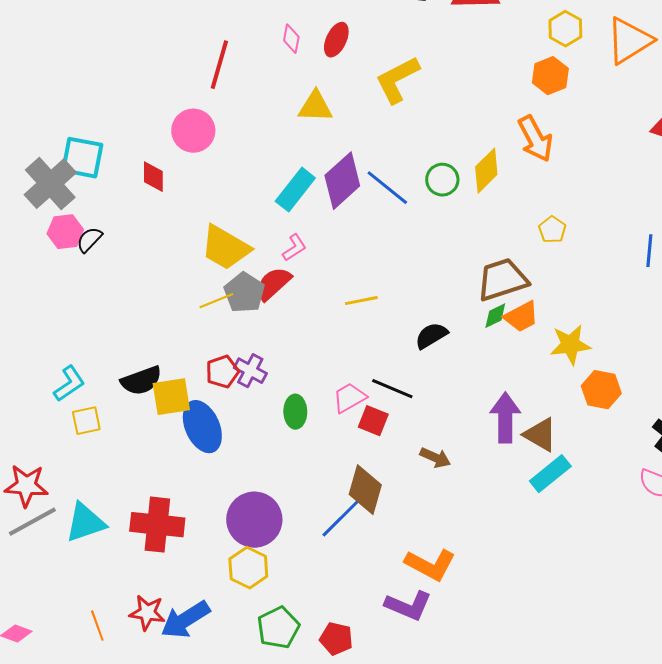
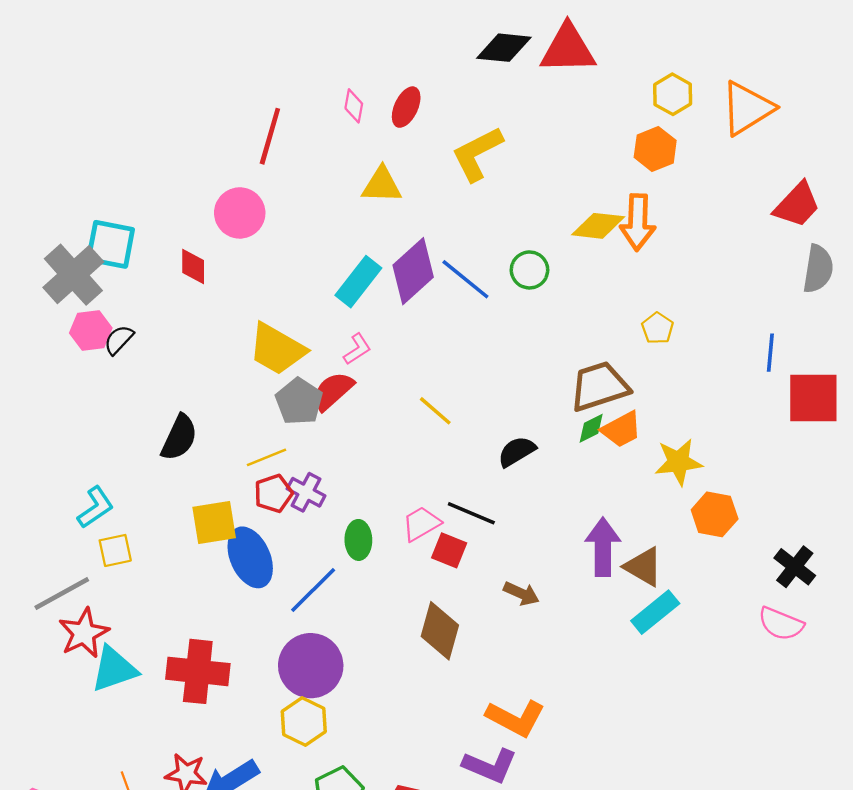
orange arrow: (535, 139) -> (638, 222), turned 30
yellow diamond: (486, 171) -> (598, 226), moved, turned 51
yellow line: (216, 301) -> (266, 457), moved
yellow line: (361, 301) -> (435, 411), turned 52
black semicircle: (141, 381) -> (179, 438), moved, turned -45
red star: (26, 486) -> (84, 633), moved, turned -30
blue line: (341, 518) -> (313, 590), moved
gray line: (32, 522) -> (62, 593), moved

